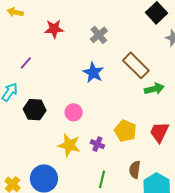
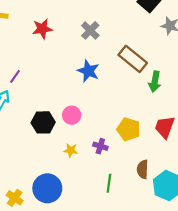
purple line: (26, 63) -> (15, 76), moved
green arrow: (154, 89) -> (155, 82), turned 120
black hexagon: (35, 110) -> (43, 122), moved
yellow star: (69, 145) -> (71, 150), size x0.6

